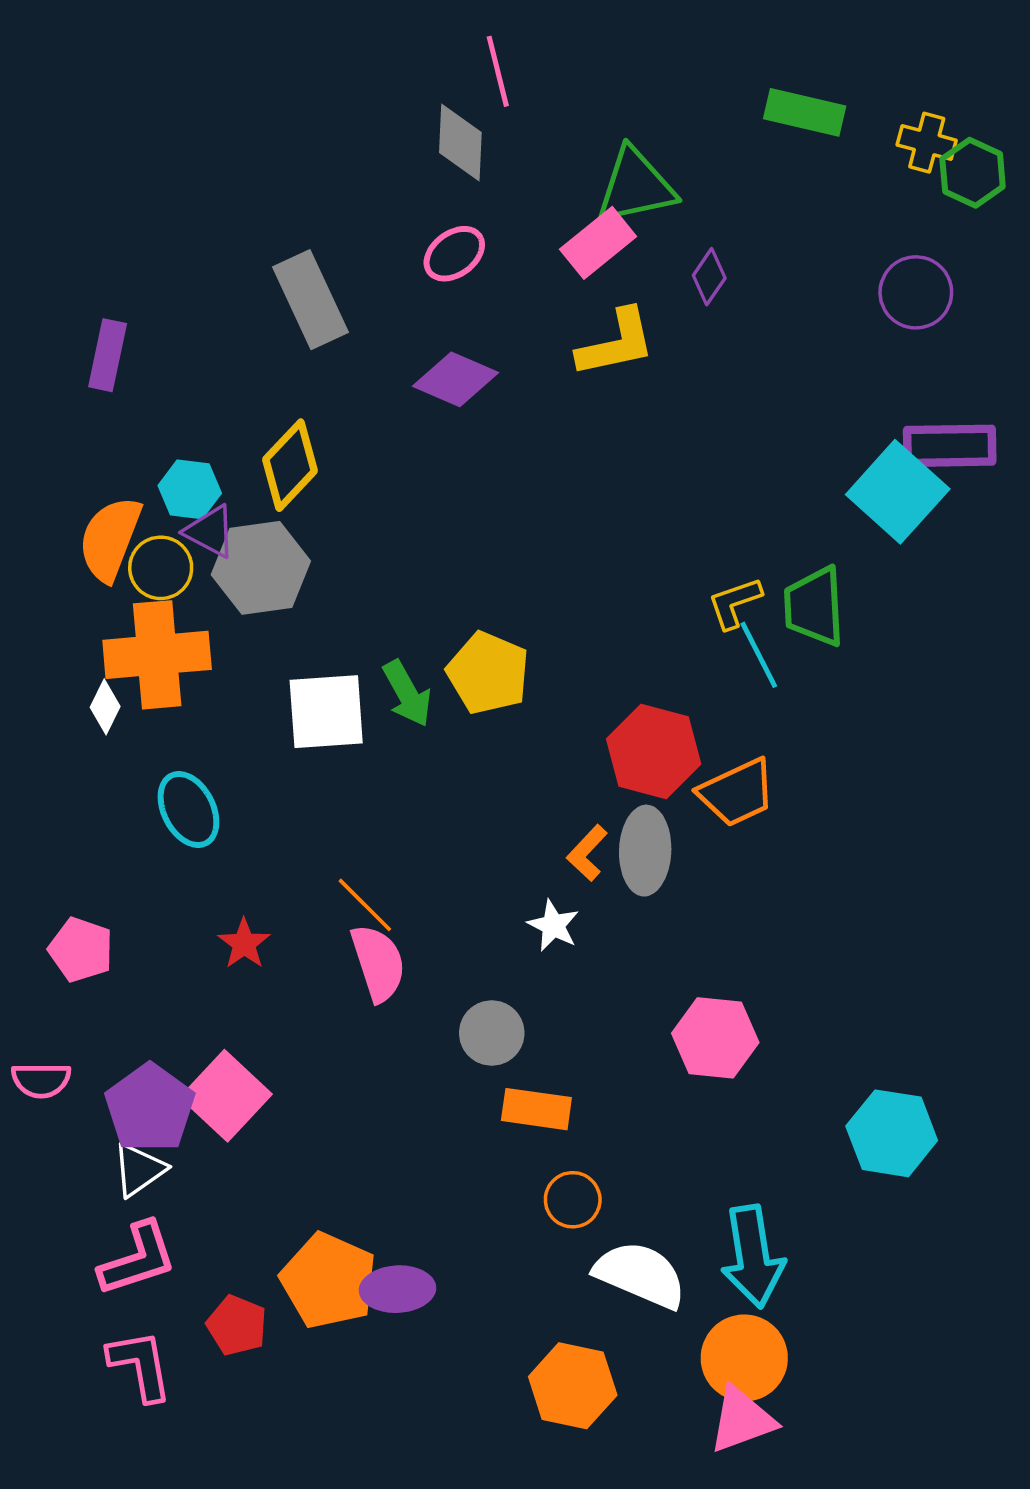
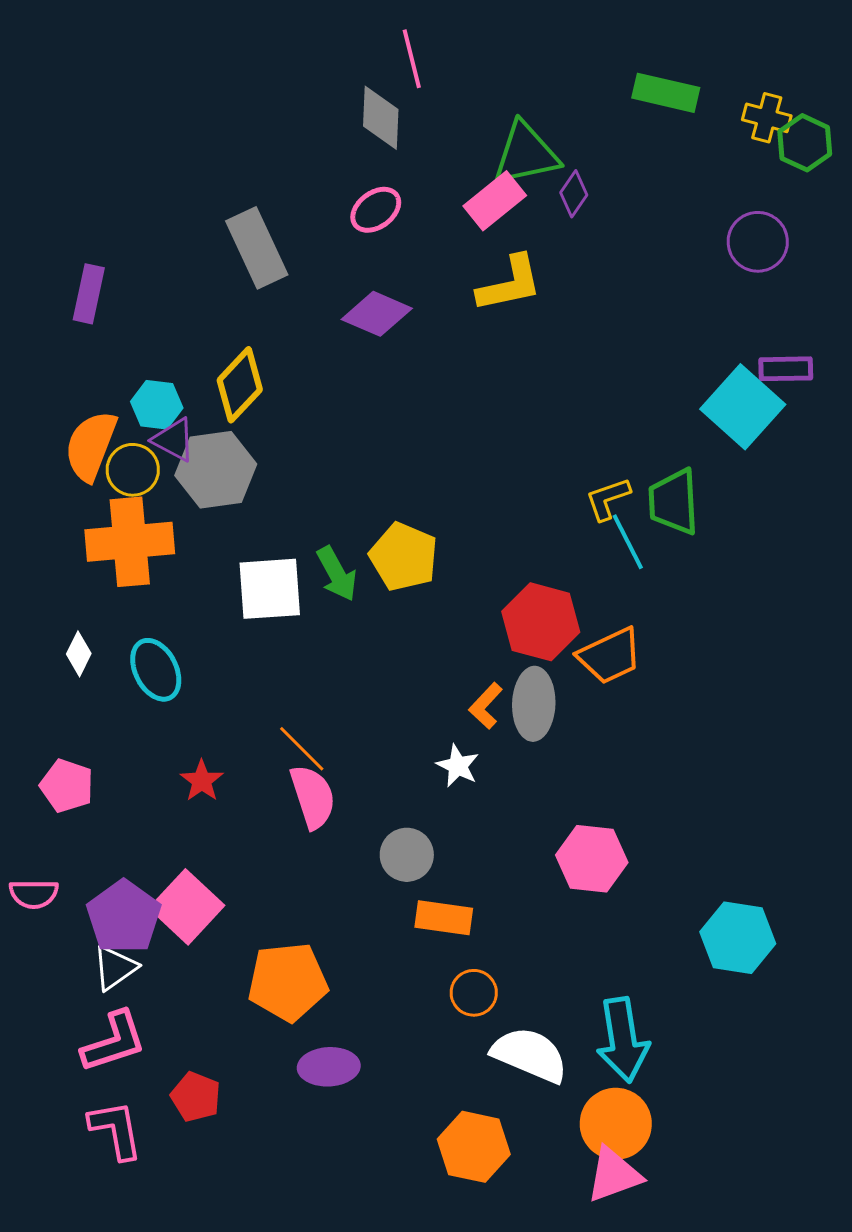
purple diamond: (709, 277) -> (574, 194), moved
purple rectangle: (950, 446) -> (786, 369), size x0.7
white diamond: (105, 707) -> (79, 654), moved
orange pentagon: (329, 1281) -> (288, 982), moved, turned -30

